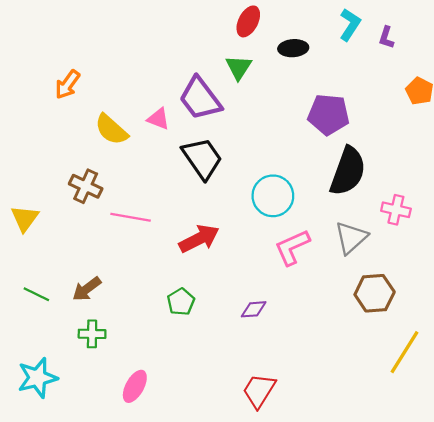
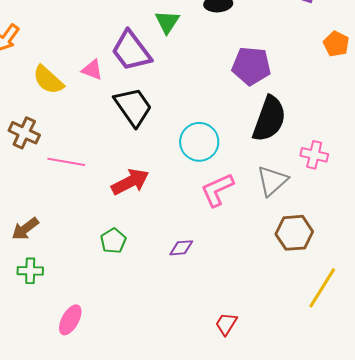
red trapezoid: (259, 391) -> (226, 324), moved, size x0.7

